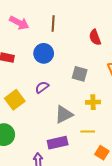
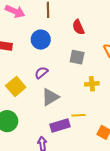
red semicircle: (95, 37) -> (78, 27), moved
gray triangle: (64, 114) -> (50, 97), moved
yellow line: (88, 132) -> (78, 115), moved

